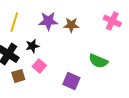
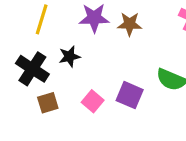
pink square: (39, 66) -> (93, 101), moved
purple square: (71, 81) -> (130, 95), moved

